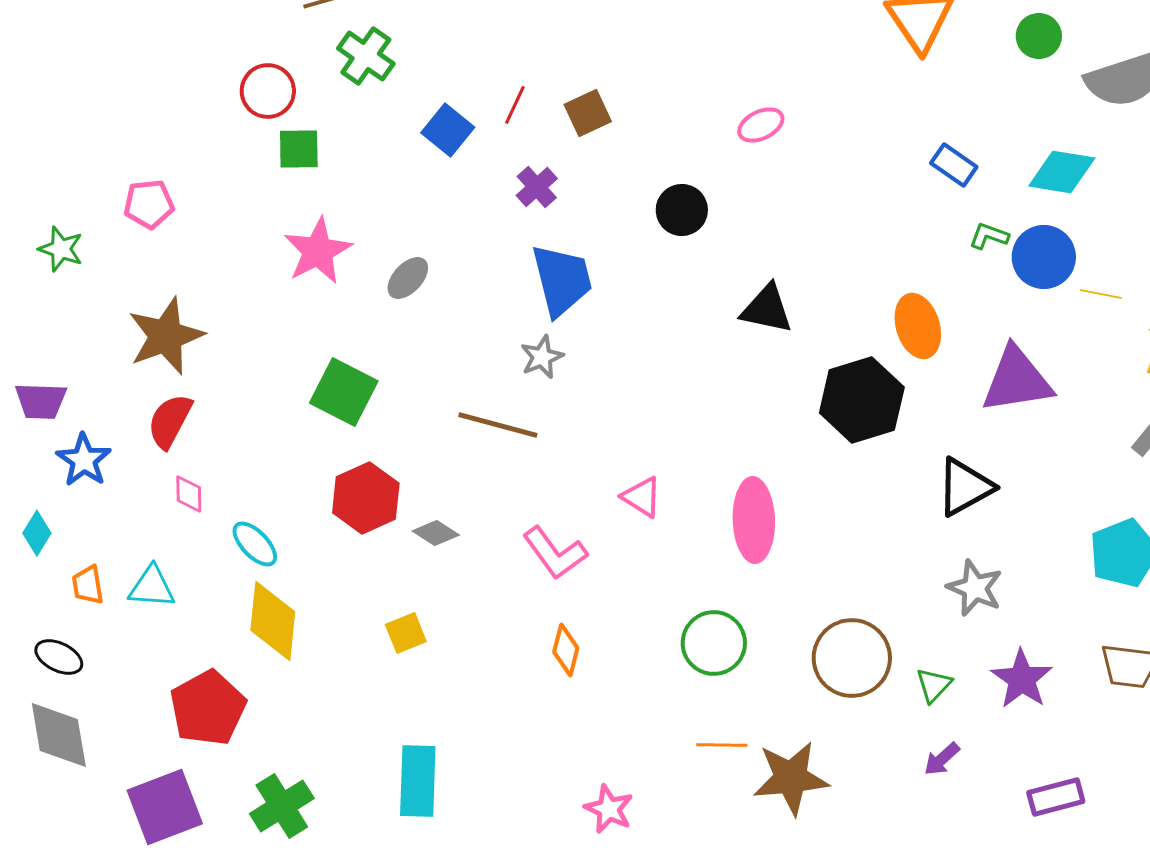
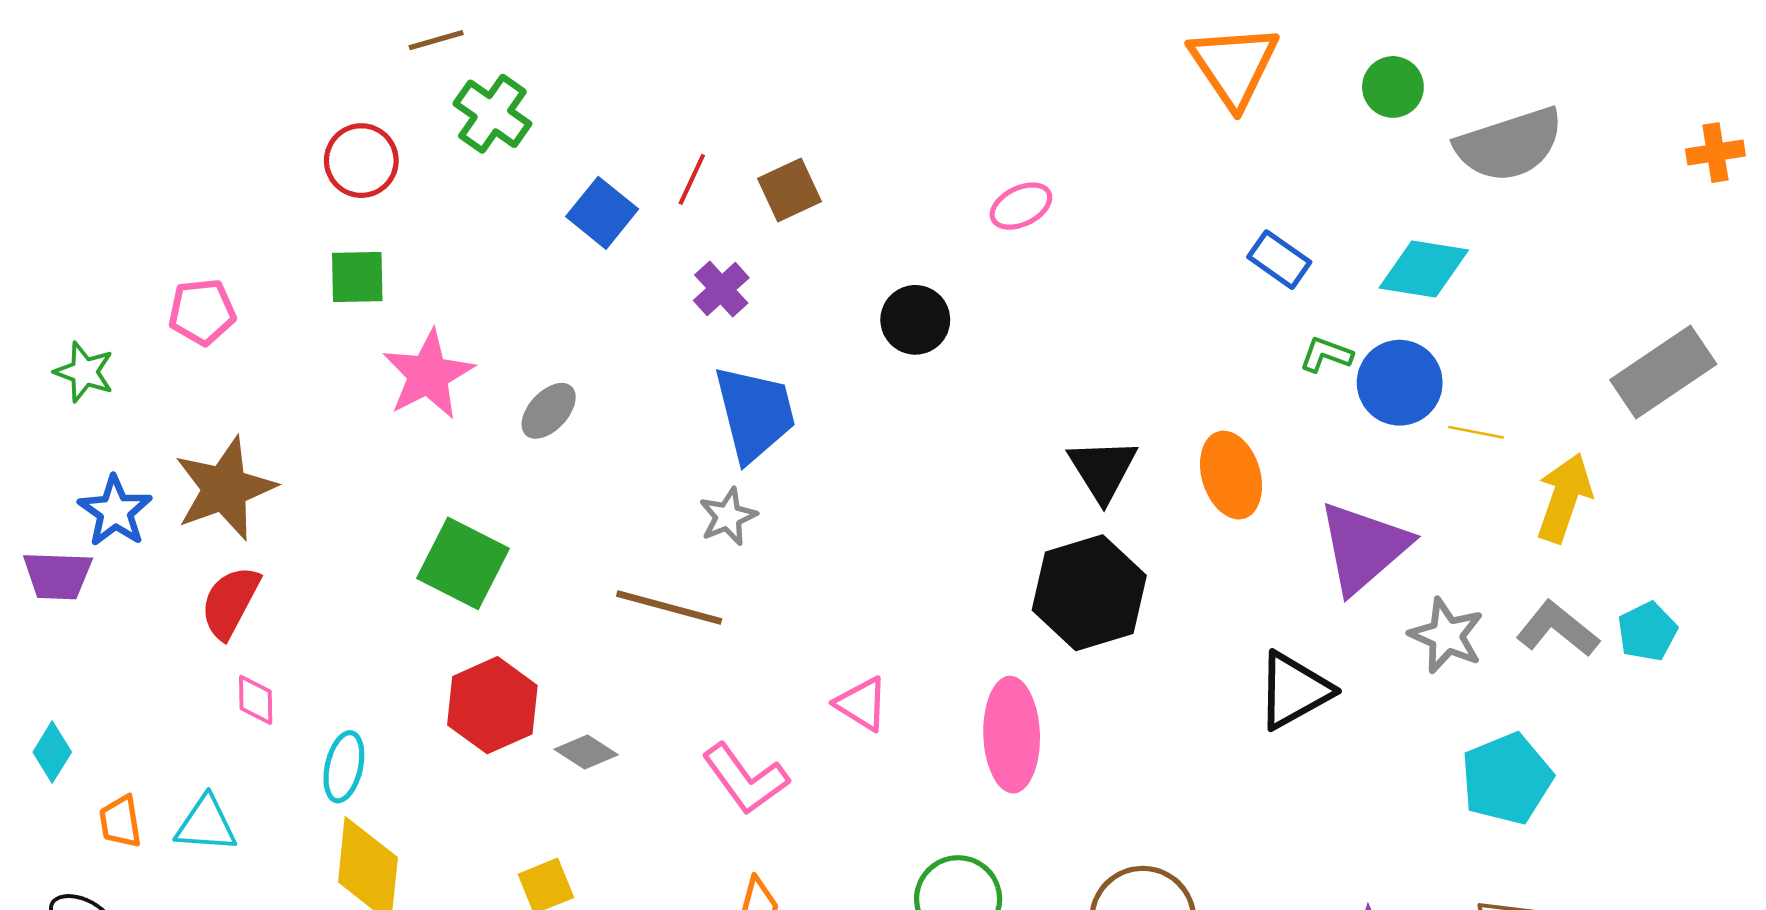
green square: (299, 149) -> (357, 277), moved
black triangle: (767, 309) -> (1103, 470), moved, turned 46
purple triangle: (1017, 380) -> (1364, 547), turned -32
black hexagon: (862, 400) -> (1089, 593), moved
blue star: (84, 460) -> (115, 511), moved
cyan ellipse: (255, 544) -> (344, 767), turned 57
gray star: (975, 588) -> (1446, 636), moved

